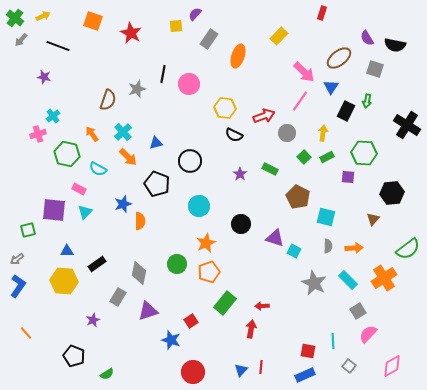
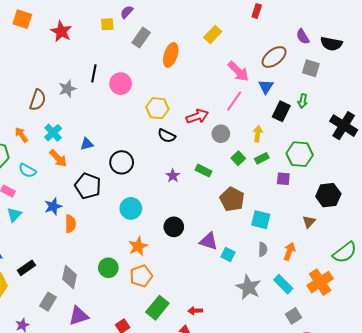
orange arrow: (354, 248) -> (289, 251), turned -66

